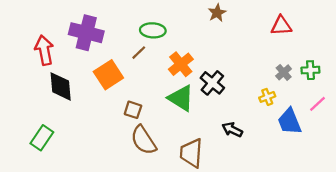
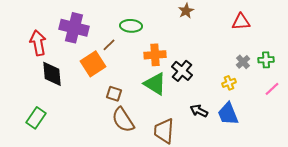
brown line: (139, 53) -> (109, 45), moved
orange cross: (181, 64) -> (155, 55), turned 35
blue trapezoid: (289, 121) -> (228, 114), moved

